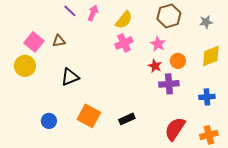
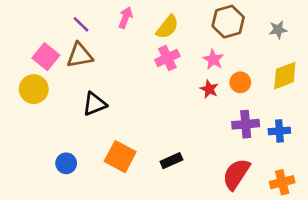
purple line: (70, 11) -> (81, 24), moved
brown triangle: (59, 41) -> (80, 55), size x1.5
purple cross: (169, 84) -> (246, 124), moved

